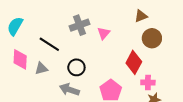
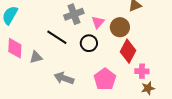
brown circle: (152, 38) -> (120, 27), moved
black line: (49, 44) -> (57, 37), moved
black circle: (76, 67) -> (89, 43), moved

